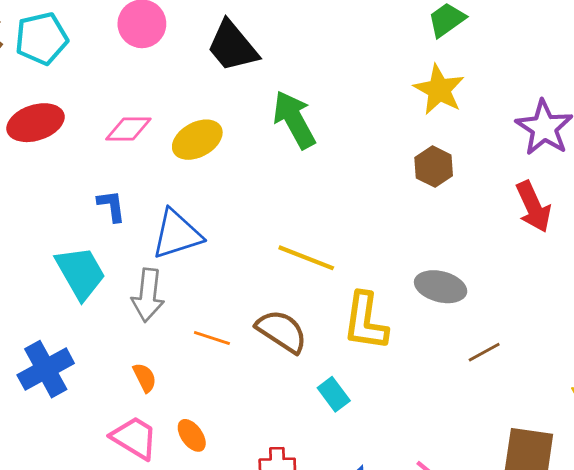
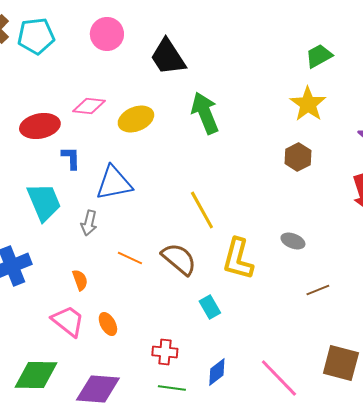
red ellipse: (35, 123) -> (40, 126), moved
yellow line: (306, 258) -> (202, 210), turned 33
gray ellipse: (441, 287) -> (293, 241), size x0.7
gray arrow: (148, 295) -> (89, 223), size x0.7

